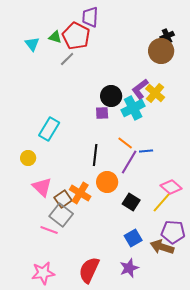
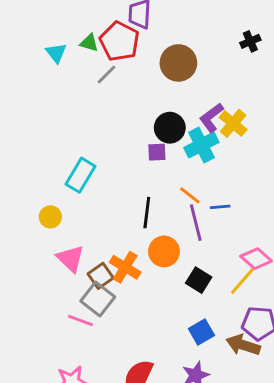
brown circle: (161, 51) -> (178, 63), moved
purple line: (129, 162) -> (196, 223), turned -45

